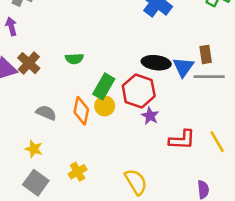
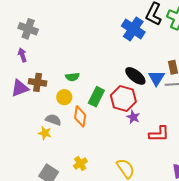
brown cross: (29, 63) -> (38, 82), turned -30
black ellipse: (156, 63) -> (135, 76), turned 35
yellow circle: (105, 106) -> (64, 97), moved
yellow star: (34, 149) -> (45, 133), moved

